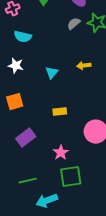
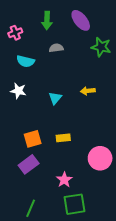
gray semicircle: (74, 24) -> (56, 48), moved, turned 32
orange square: (15, 102) -> (33, 139), moved
green line: (28, 181) -> (31, 208), turned -54

